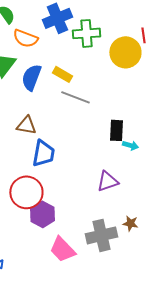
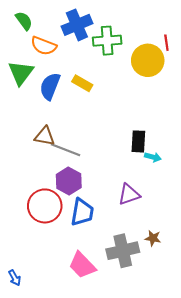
gray line: (75, 97) -> (66, 150), moved
blue trapezoid: (43, 153) -> (82, 212), moved
purple hexagon: (42, 214) -> (69, 181), moved

